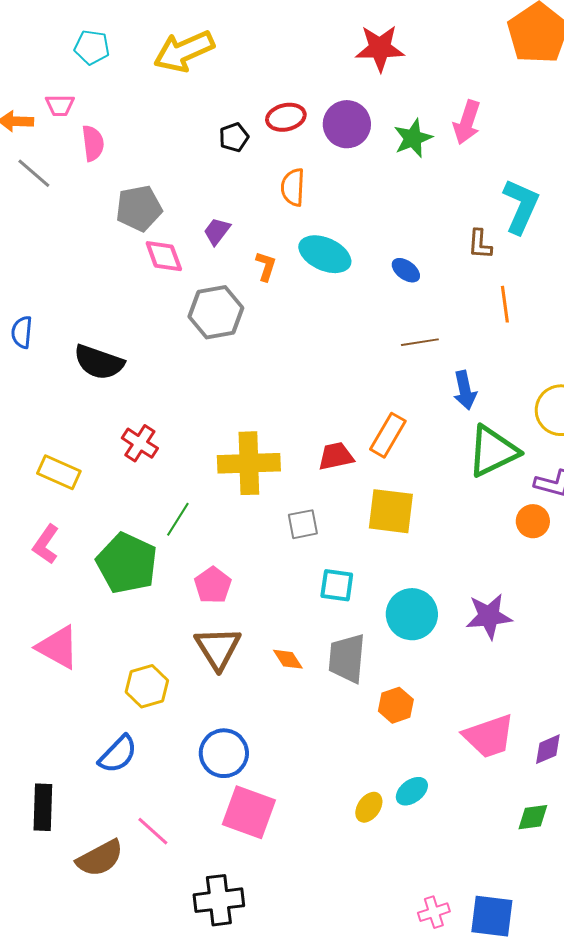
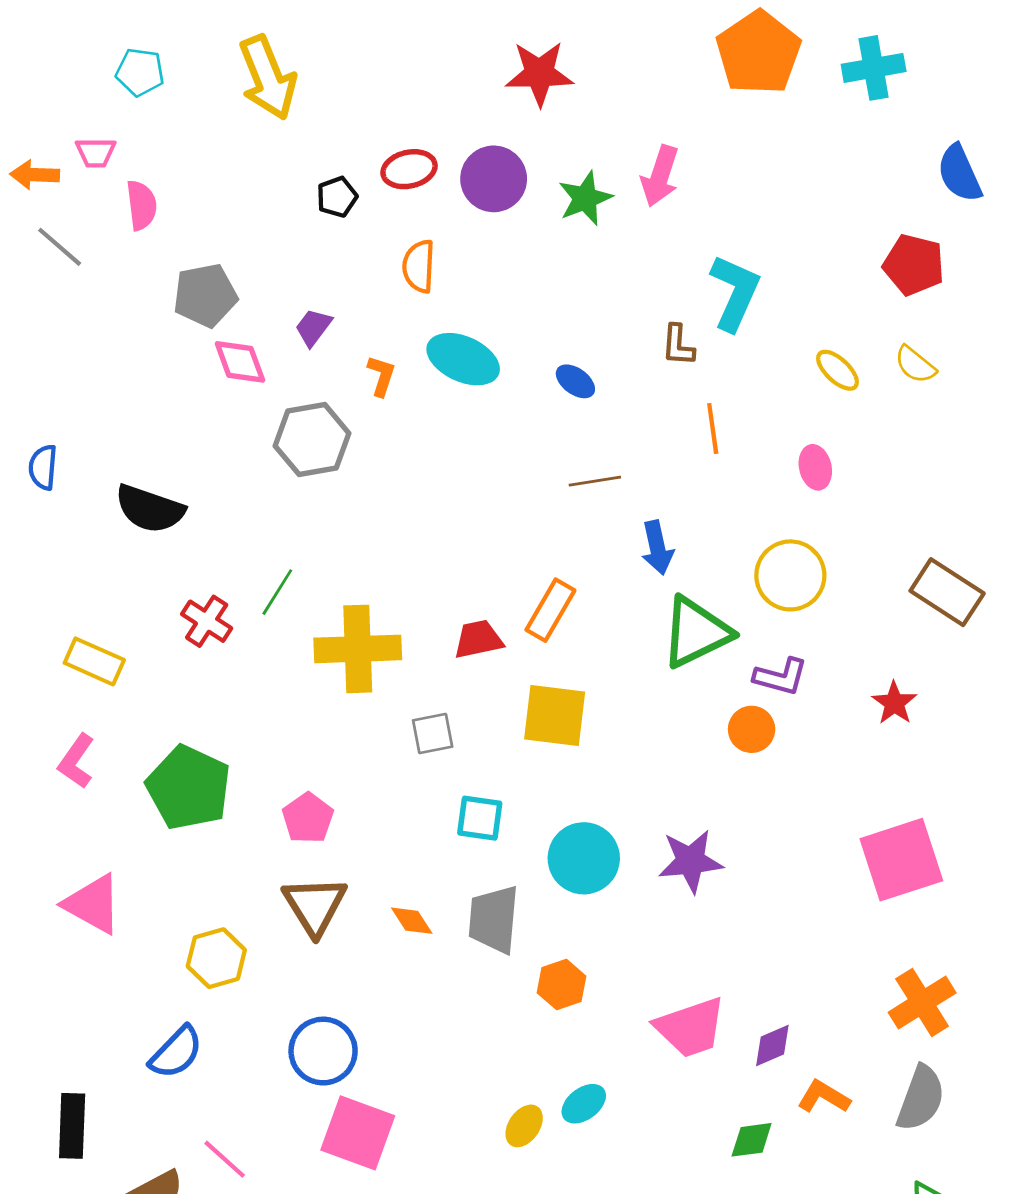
yellow arrow: (184, 51) -> (268, 78), turned -88
green line: (178, 519) -> (277, 592), moved

